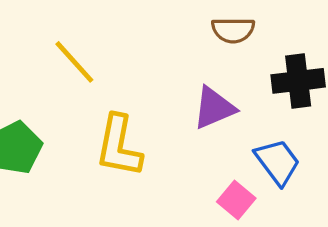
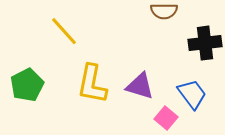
purple triangle: (214, 108) -> (140, 86), moved, turned 40

